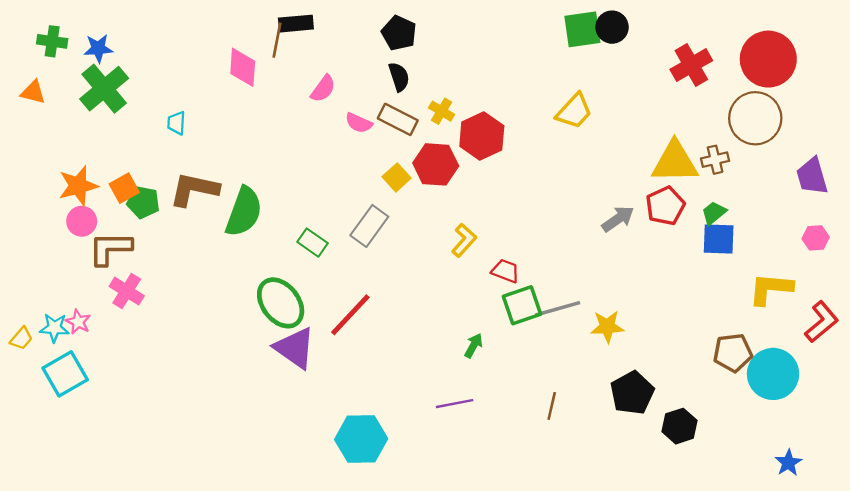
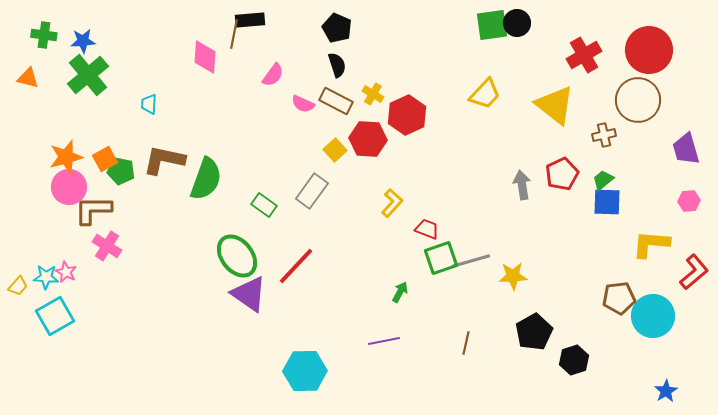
yellow triangle: (675, 162) -> (555, 105), moved, turned 39
gray arrow: (618, 219) -> (522, 185), turned -64
pink circle: (82, 221) -> (69, 187), size x1.4

